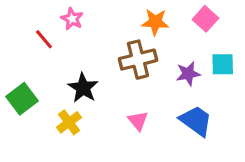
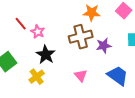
pink star: (72, 19) -> (38, 32), moved
purple star: (188, 74) -> (104, 46), moved

